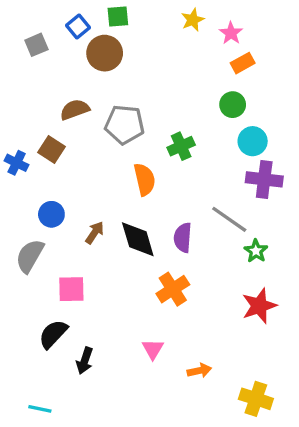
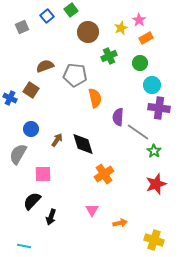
green square: (118, 17) -> (71, 10), turned -32
yellow star: (193, 20) -> (121, 28), moved
brown circle: (105, 53) -> (88, 32), moved
green cross: (181, 146) -> (109, 56), moved
orange semicircle: (145, 179) -> (95, 98), moved
purple semicircle: (183, 238) -> (118, 117), moved

